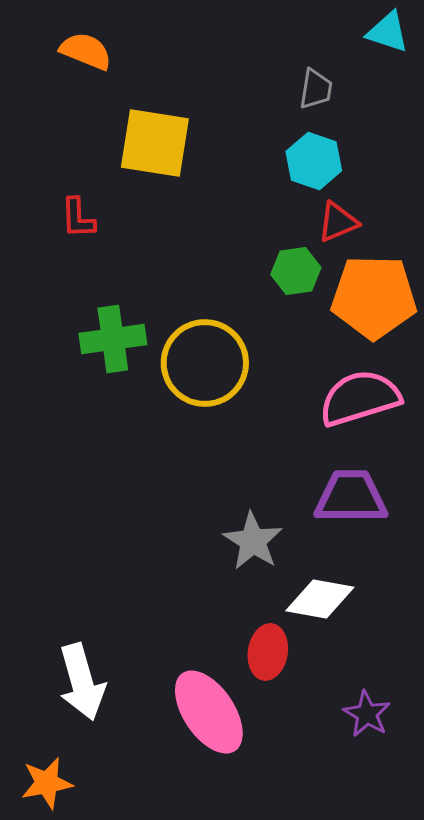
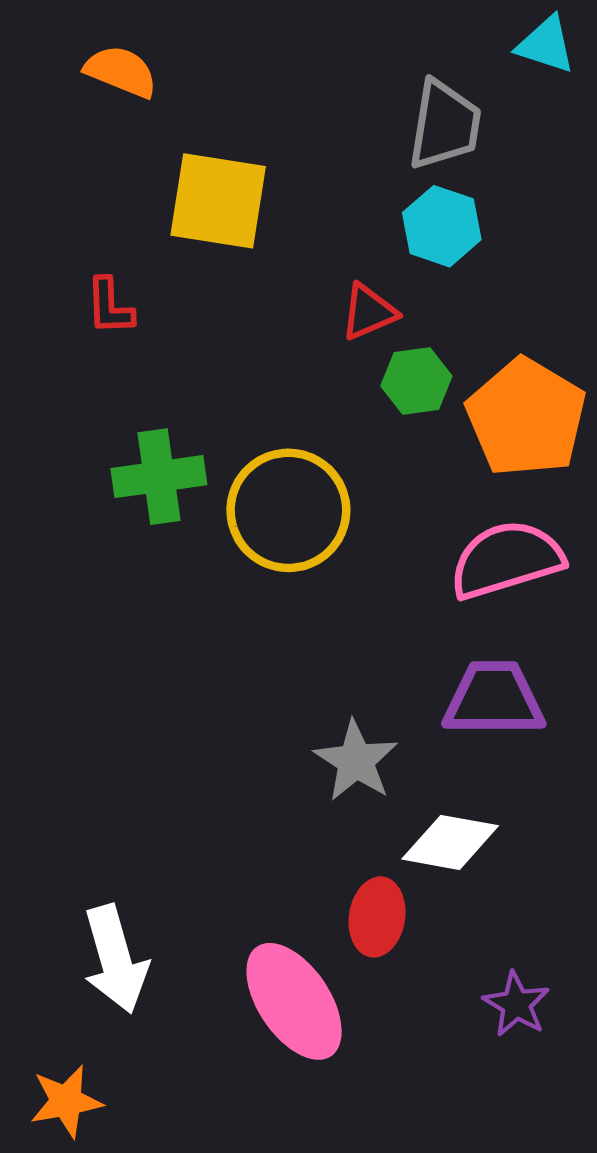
gray trapezoid: (316, 89) -> (445, 125), size x1.6
red triangle: (338, 222) -> (369, 312), moved
orange pentagon: (374, 297) -> (526, 418), turned 30

